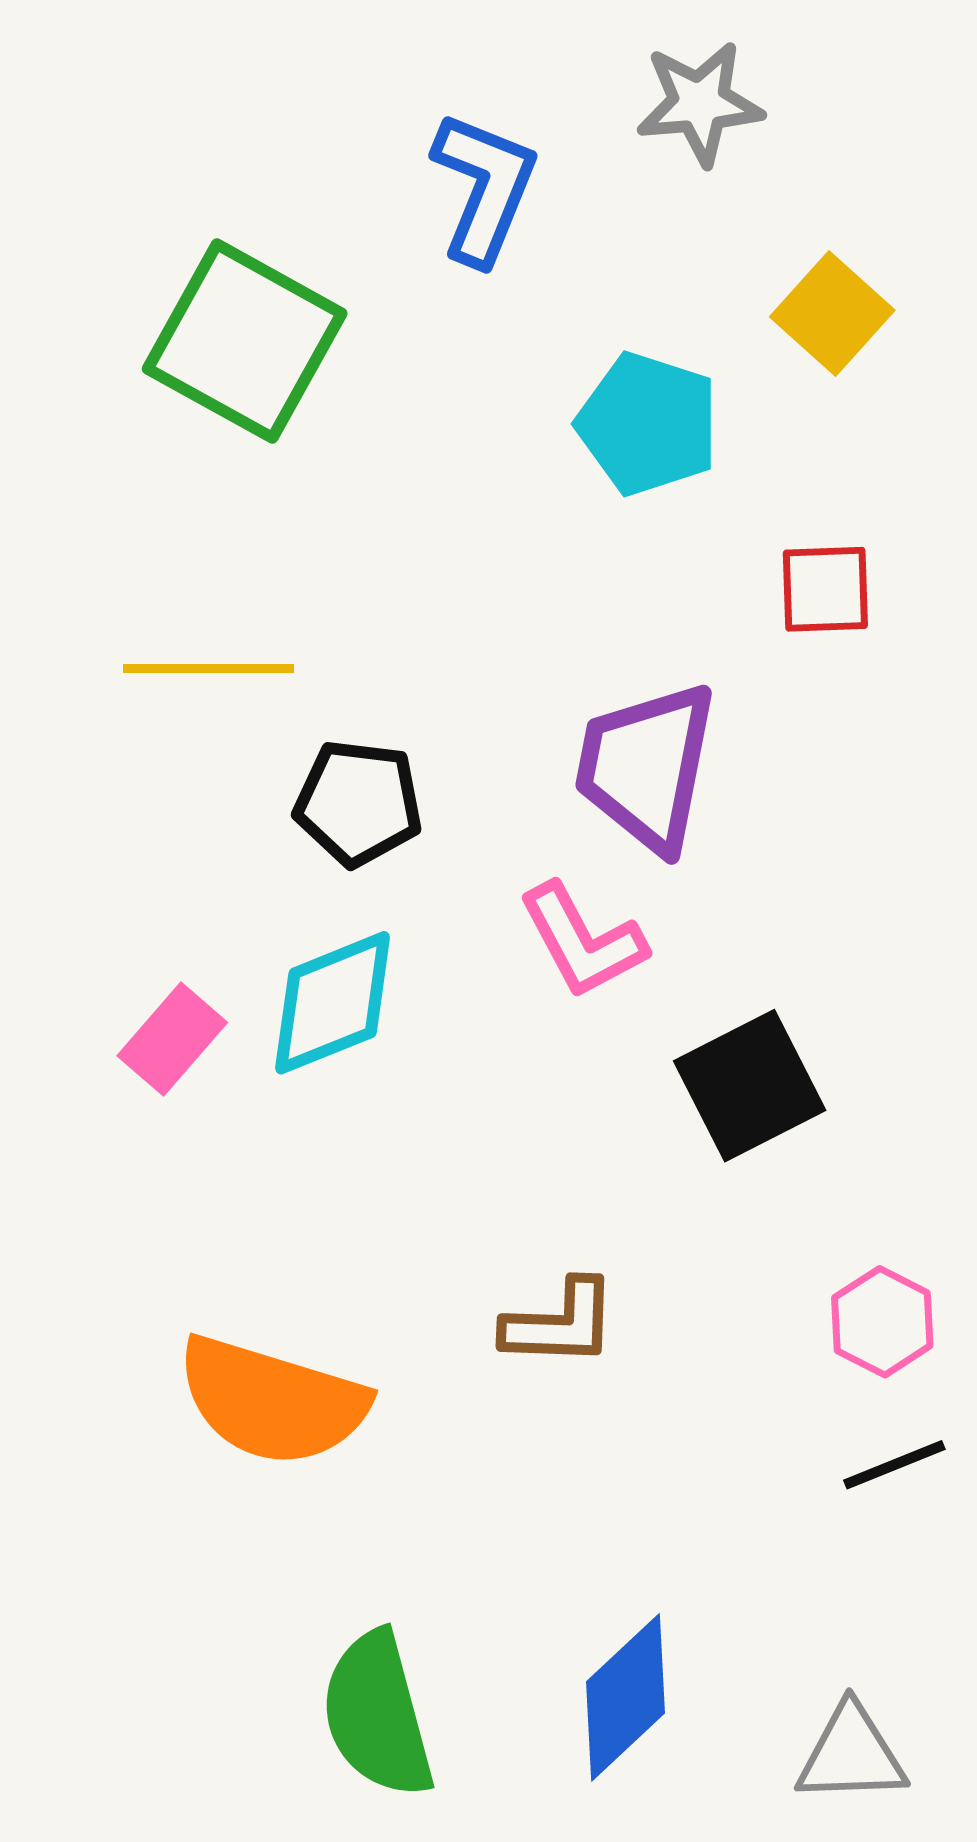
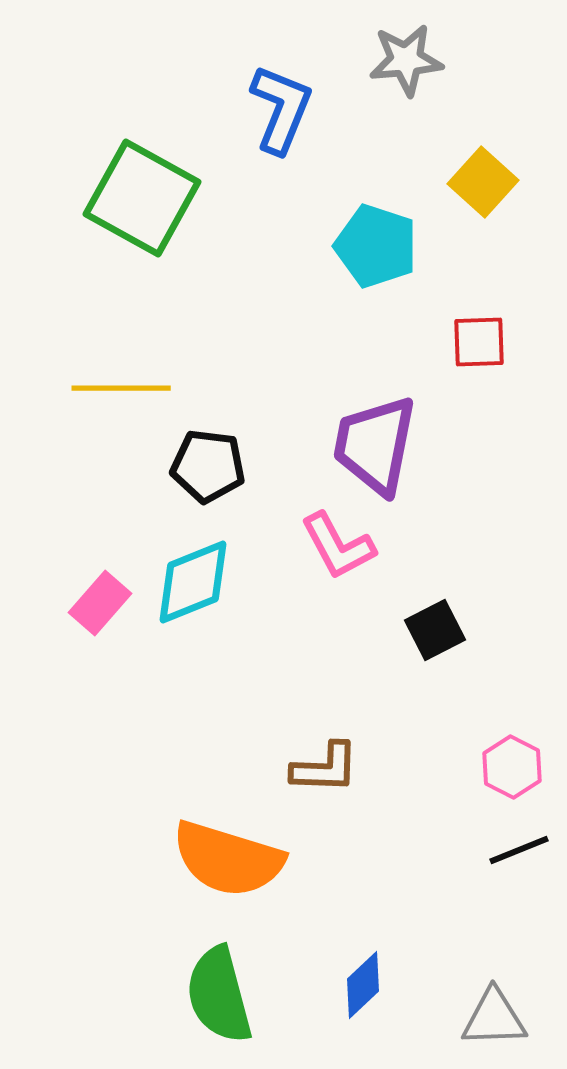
black square: (750, 1086) -> (435, 630), size x0.7
orange semicircle: (272, 1401) -> (228, 859), moved
blue diamond: (626, 1697) -> (363, 985), size x0.7

